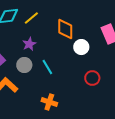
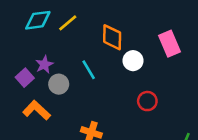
purple star: (29, 44) -> (44, 65), moved
cyan line: (47, 67) -> (89, 70), moved

